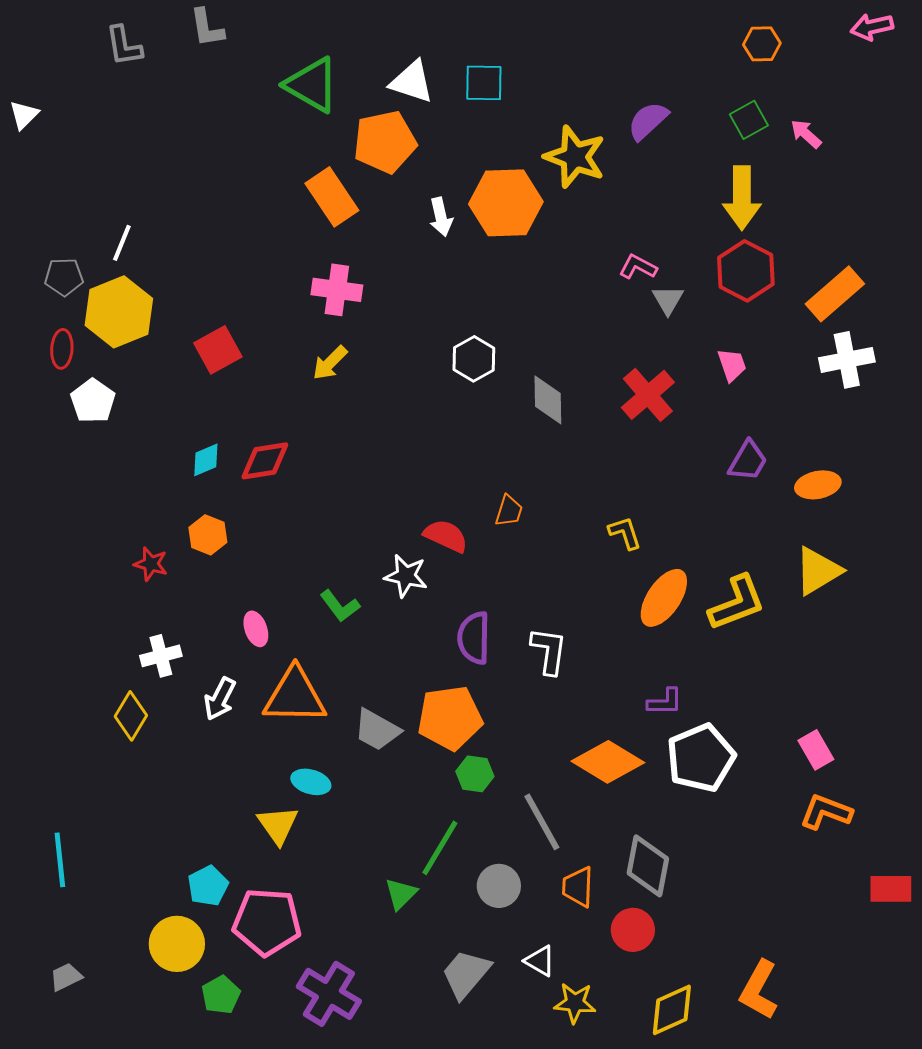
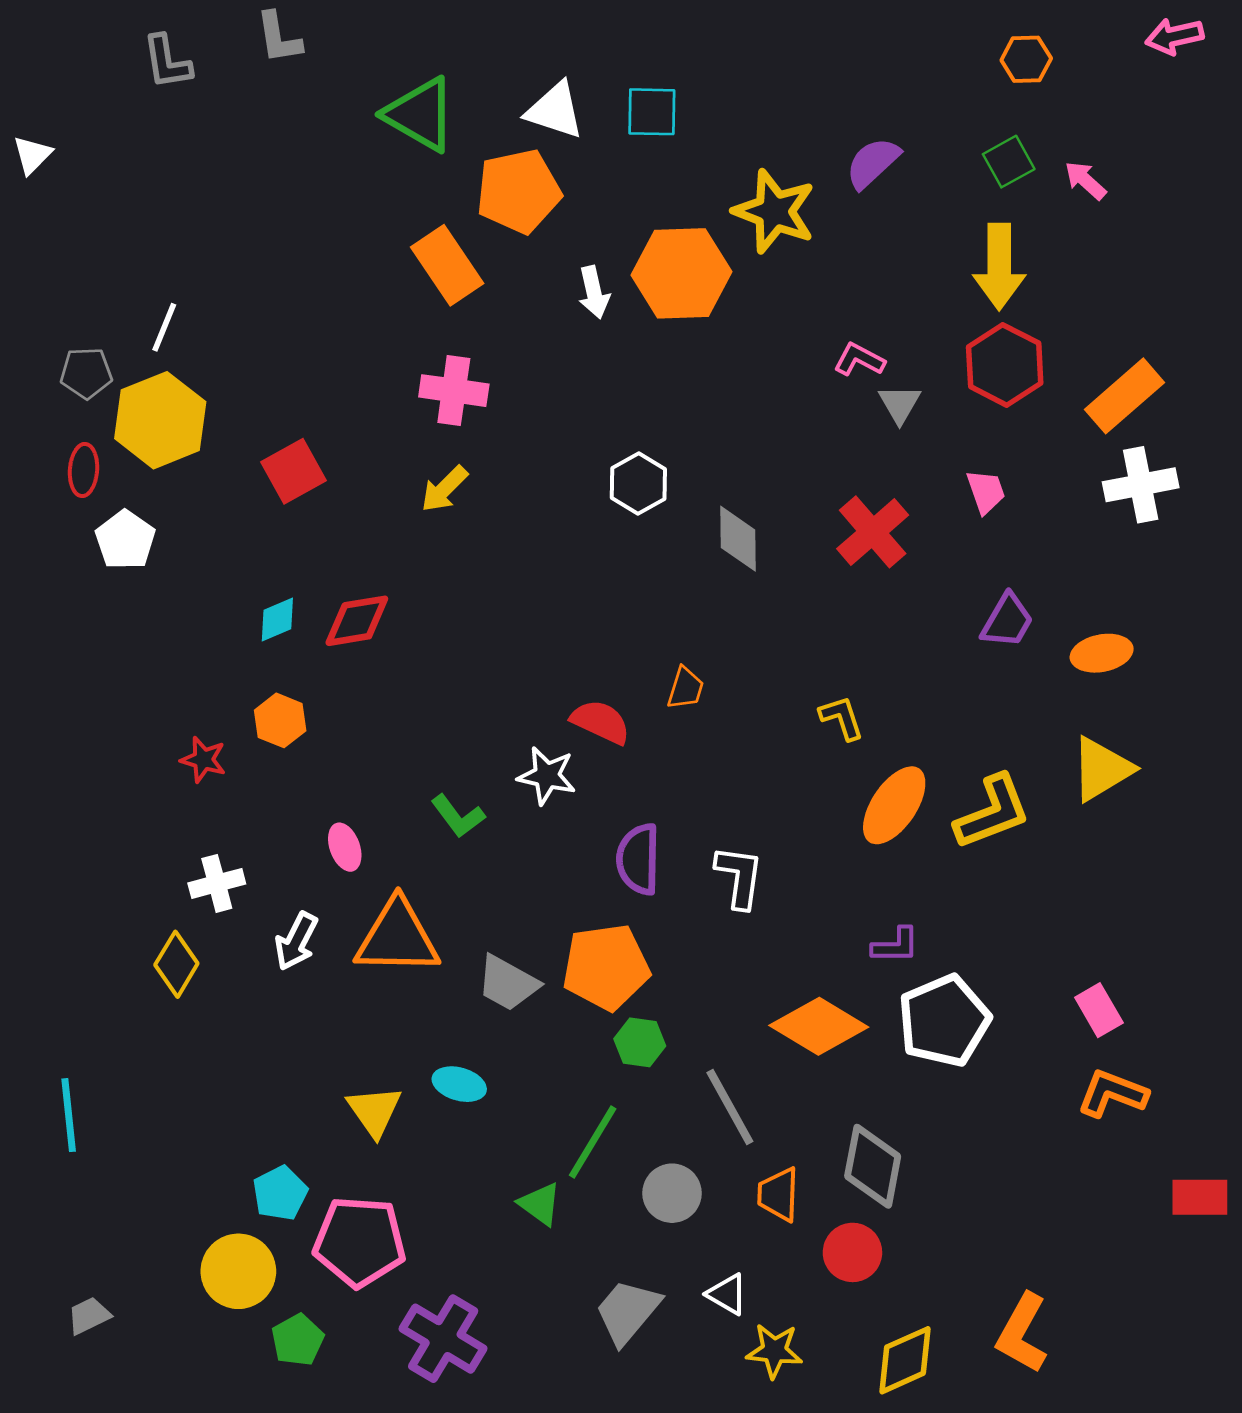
cyan ellipse: (311, 782) -> (459, 1084), moved
cyan line: (60, 860) -> (69, 1115), moved
green triangle: (401, 894) -> (540, 1204), turned -39

